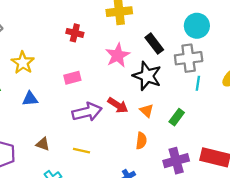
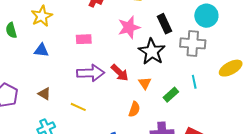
cyan line: (198, 83) -> (194, 82), moved, turned -32

